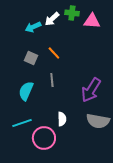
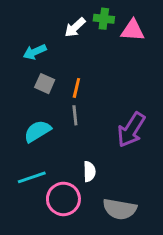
cyan arrow: (33, 27) -> (35, 52), moved
orange line: (54, 53) -> (76, 88), moved, turned 56
cyan semicircle: (26, 91) -> (37, 131), turned 36
gray semicircle: (98, 121) -> (120, 209), moved

